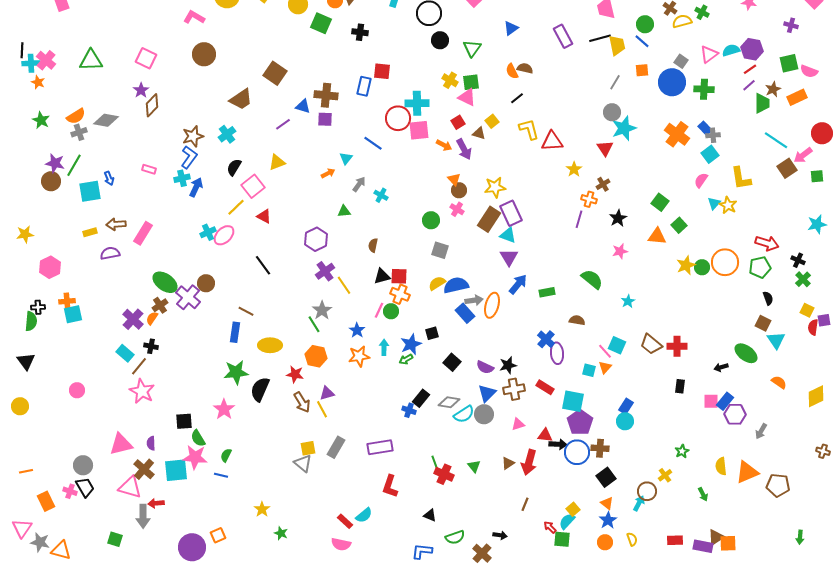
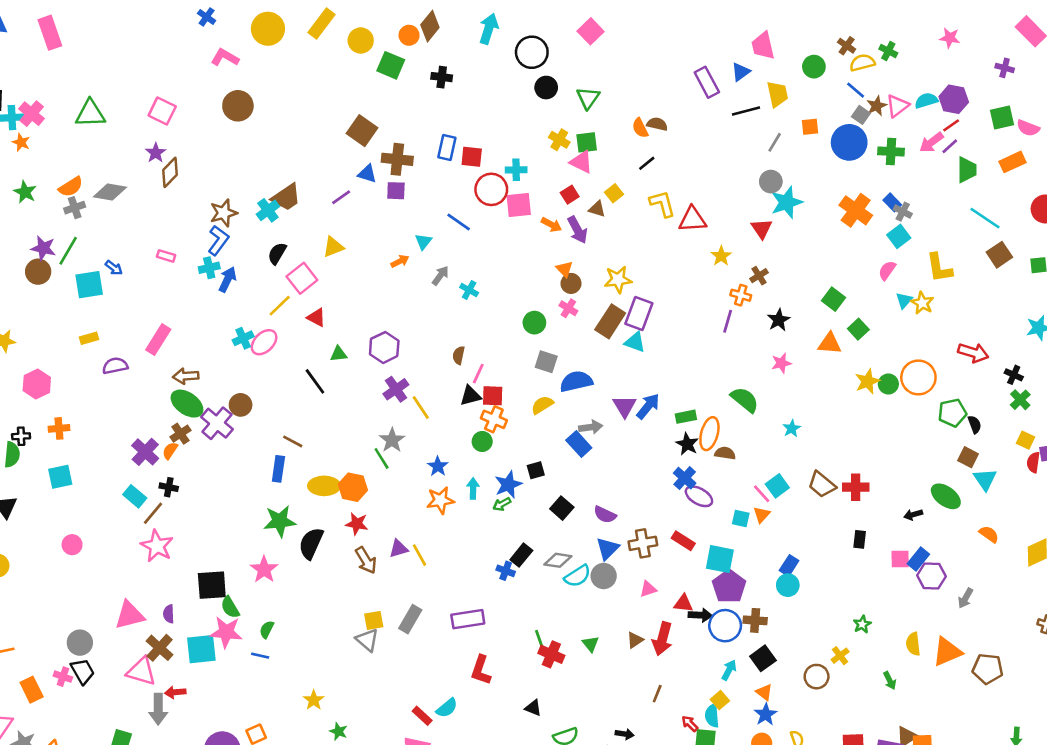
blue triangle: (511, 28) -> (741, 72), moved
black line: (600, 38) -> (746, 111), moved
blue line: (642, 41) -> (856, 90), moved
red square: (382, 71) -> (472, 157), moved
brown square: (275, 73) -> (362, 131), moved
brown star: (773, 89) -> (877, 106), moved
brown trapezoid: (241, 99) -> (286, 197), moved
cyan cross: (417, 103) -> (516, 170), size x0.7
gray cross: (713, 135) -> (903, 212), turned 32
pink arrow: (803, 155) -> (931, 142), moved
blue arrow: (109, 178) -> (114, 268), turned -32
green triangle: (344, 211) -> (338, 354), moved
purple rectangle: (511, 213) -> (639, 313), turned 45
brown arrow: (116, 224) -> (186, 376), moved
purple triangle: (509, 257) -> (625, 406), moved
green pentagon: (760, 267) -> (952, 413), moved
blue semicircle: (456, 285) -> (576, 381), moved
orange ellipse: (492, 305) -> (709, 434), moved
pink line: (379, 310) -> (478, 374), moved
cyan square: (73, 314) -> (60, 477), moved
cyan square: (617, 345) -> (777, 486), turned 30
purple ellipse: (557, 353) -> (699, 496), turned -55
orange hexagon: (316, 356) -> (353, 487), moved
black star: (508, 365) -> (687, 444), moved, turned -30
yellow line: (322, 409) -> (419, 555), moved
black square: (184, 421) -> (212, 585), size x1.4
cyan arrow: (639, 503) -> (729, 670), moved
cyan semicircle: (567, 521) -> (712, 716), turned -48

